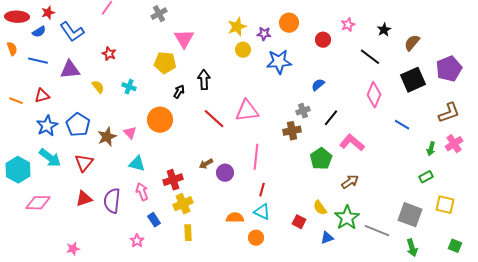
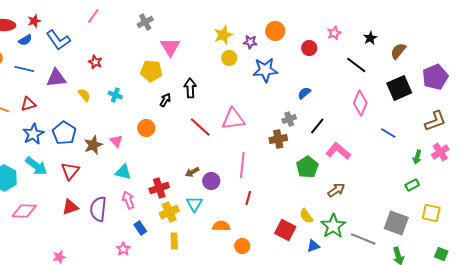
orange circle: (160, 120) -> (146, 128), size x0.7
cyan triangle: (262, 212) -> (194, 204), moved, turned 36
red square: (299, 222) -> (285, 230), size x1.5

